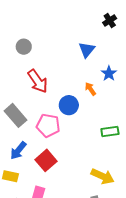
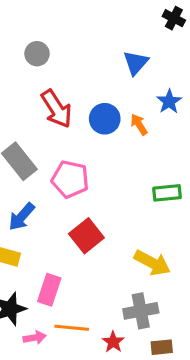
black cross: (110, 20) -> (174, 18), turned -32
blue circle: (69, 105) -> (105, 119), moved
red square: (46, 160) -> (86, 236), moved

